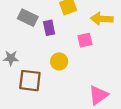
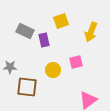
yellow arrow: (102, 19) -> (91, 32), turned -72
pink square: (85, 40) -> (76, 62), moved

